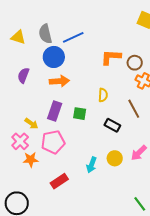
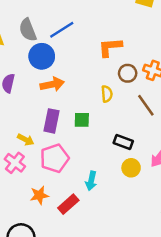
brown circle: (135, 63) -> (128, 73), moved
black rectangle: (112, 125) -> (123, 142), moved
orange star: (31, 160) -> (39, 195), moved
cyan arrow: (92, 165) -> (91, 181), moved

